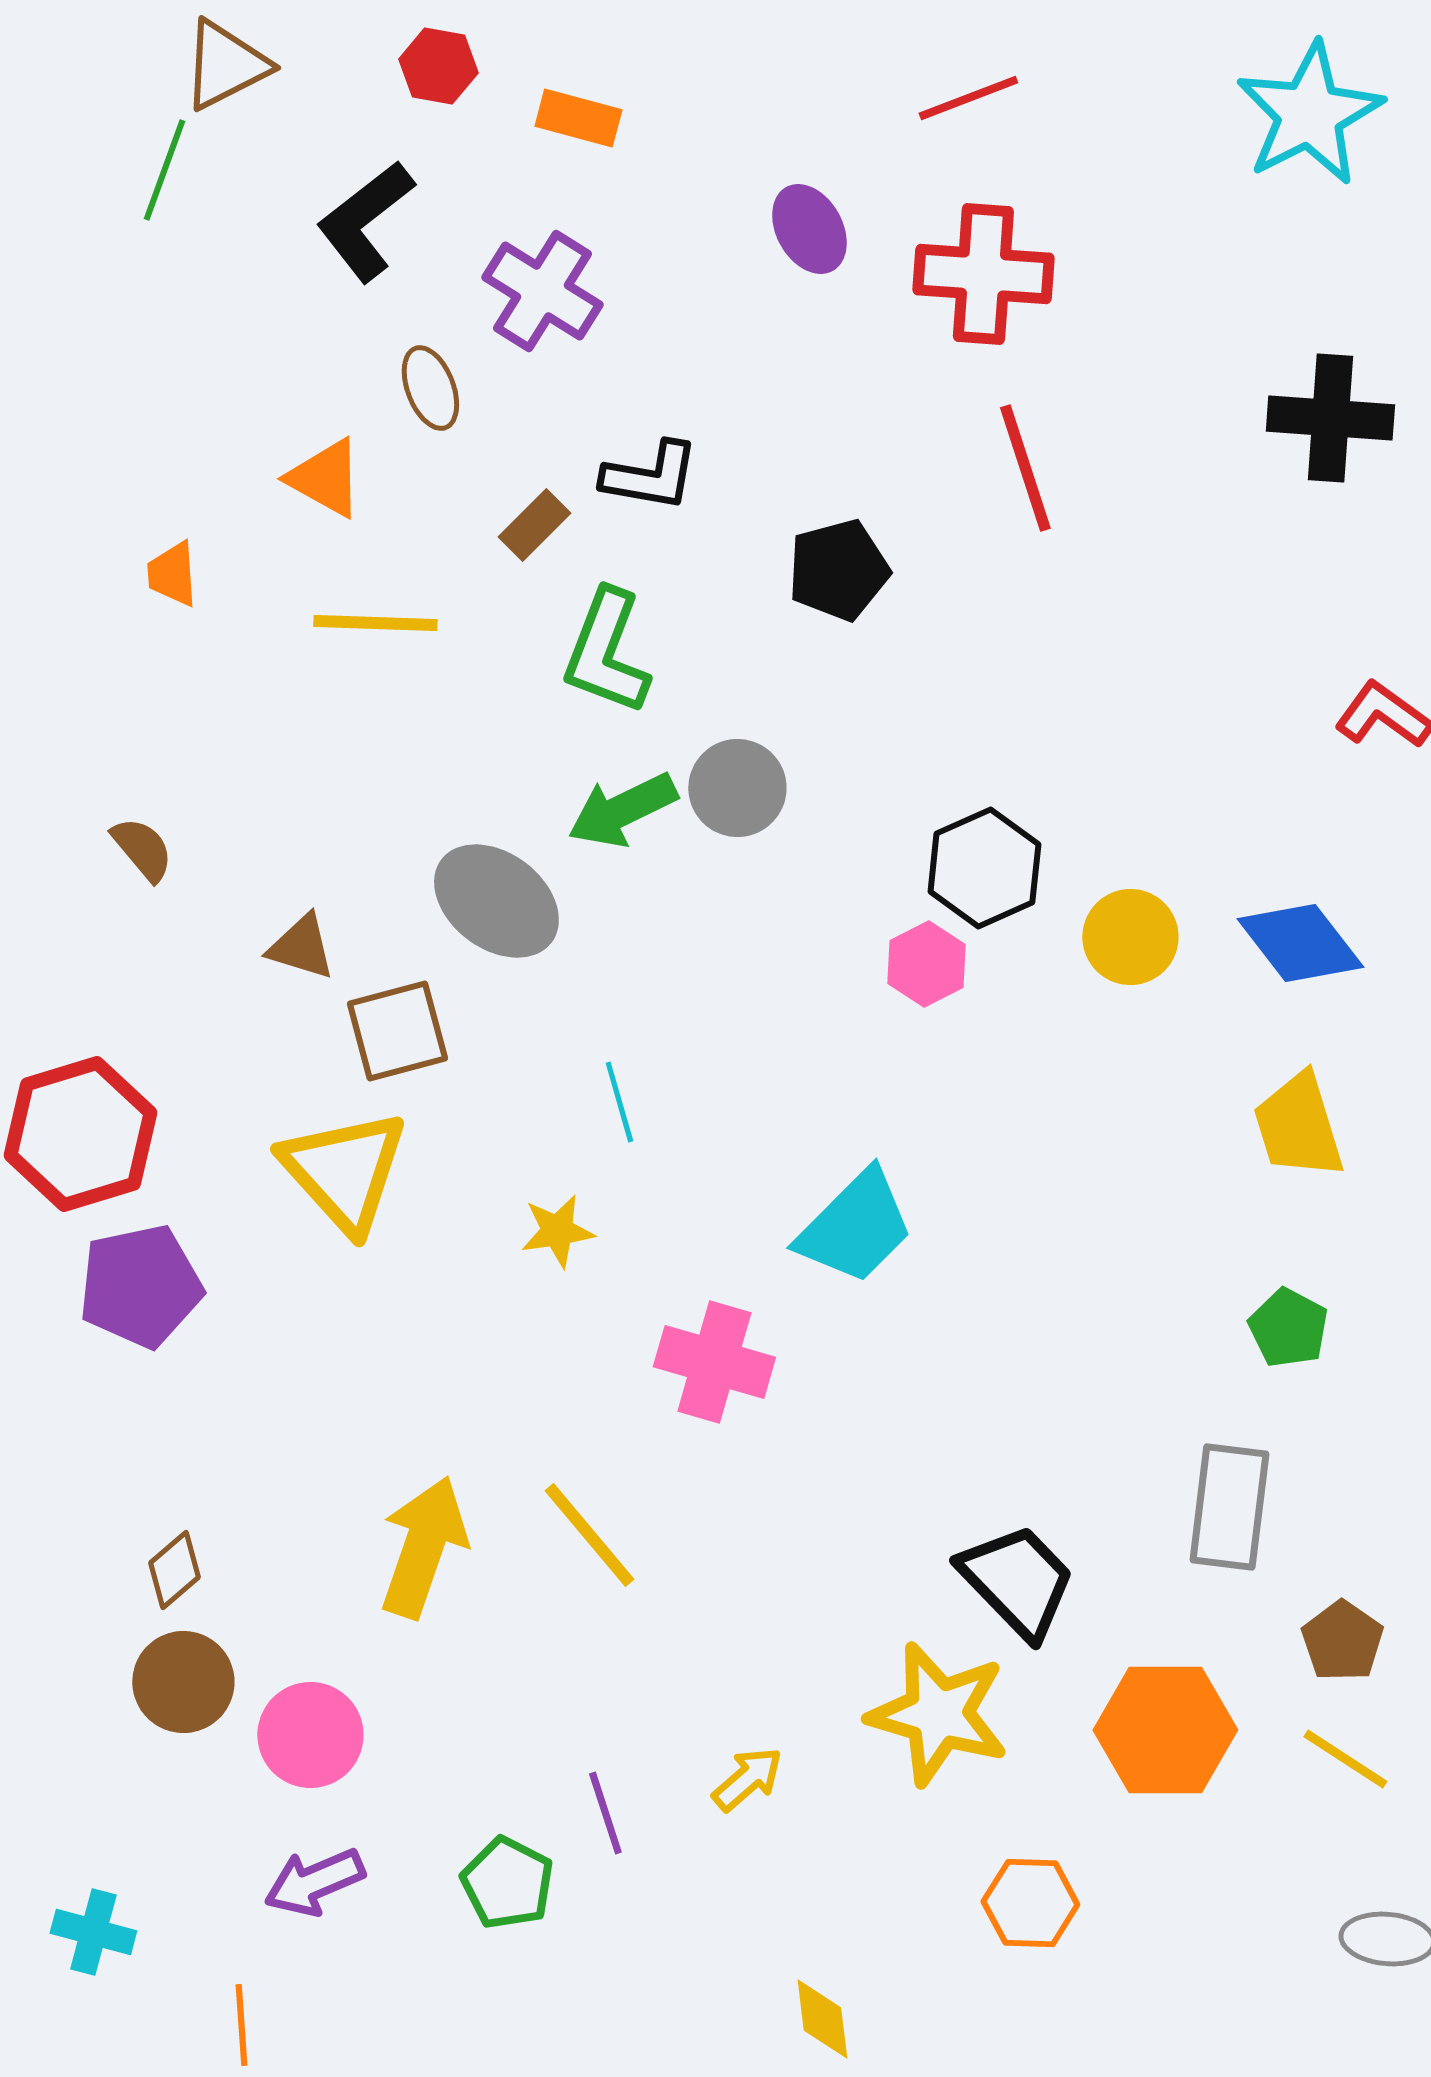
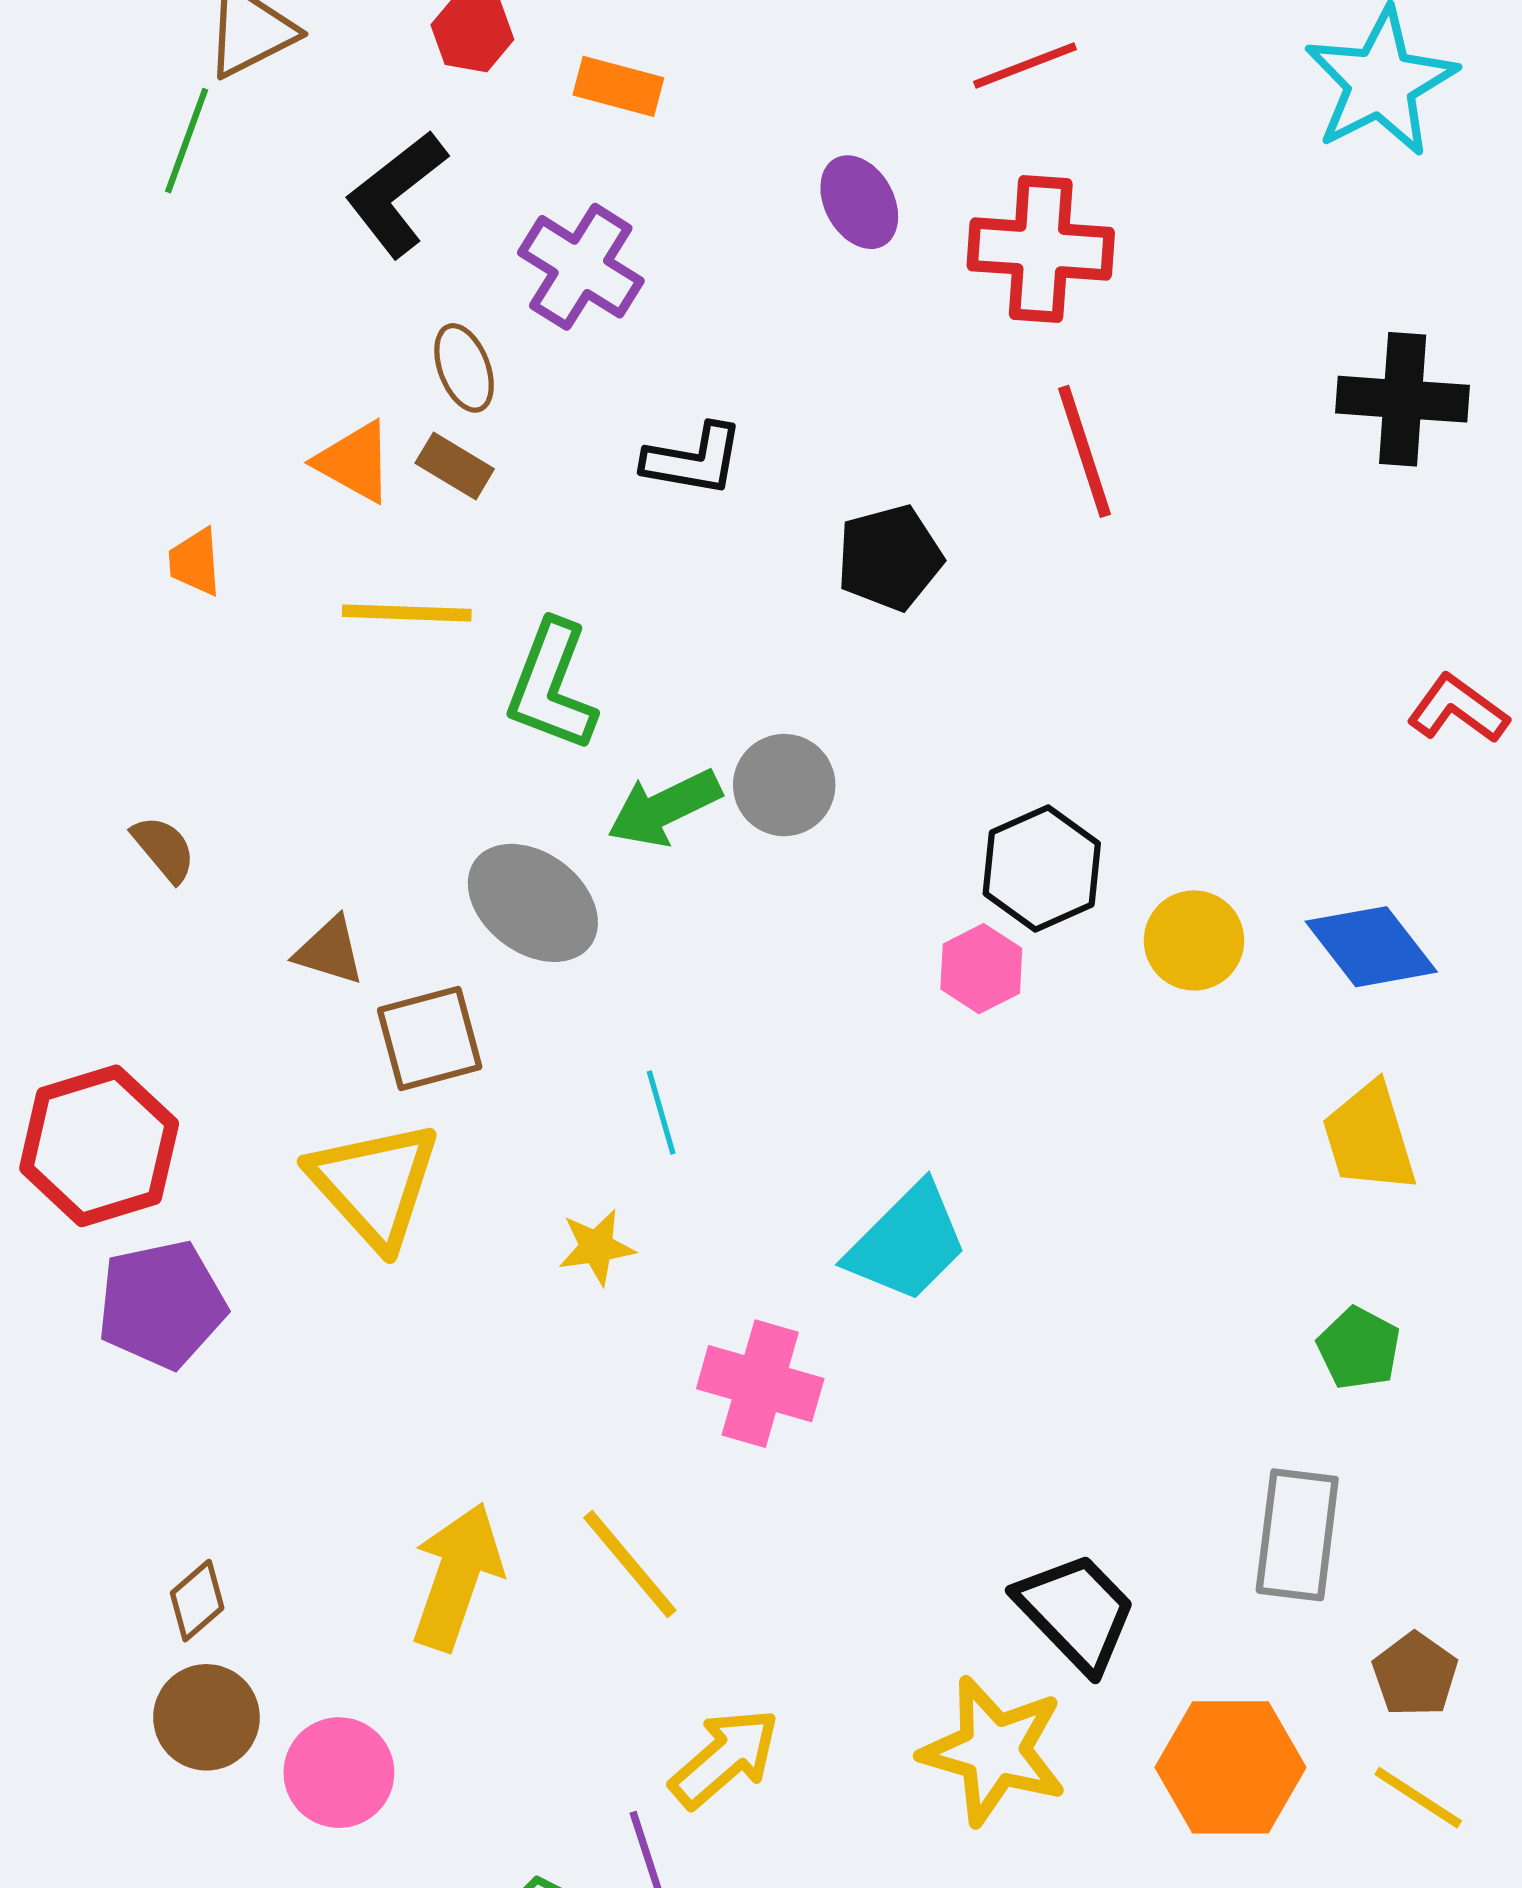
brown rectangle: (534, 525) -> (455, 466), moved, turned 76
green L-shape: (606, 652) -> (552, 686), moved
yellow arrow: (747, 1779) -> (725, 1758), moved, size x1.5

